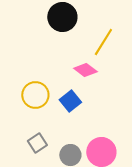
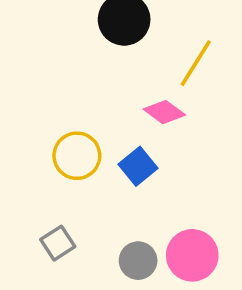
gray square: (37, 143) -> (58, 243), moved

